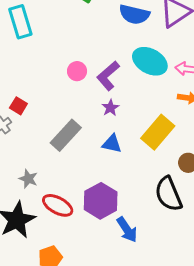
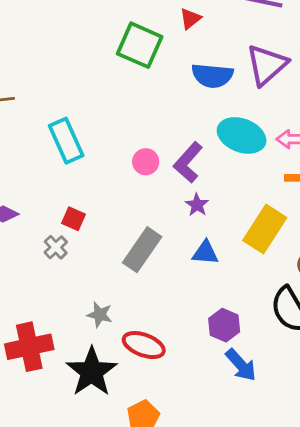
cyan rectangle: (20, 22) -> (66, 141), moved
purple hexagon: (101, 201) -> (224, 325), moved, size x0.7

